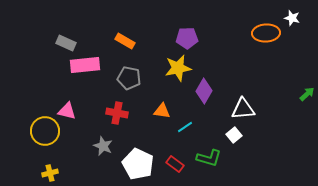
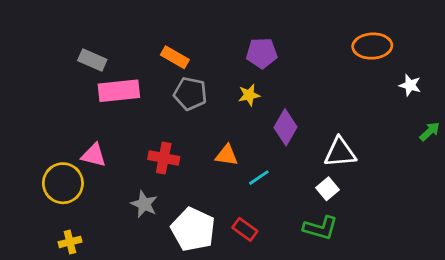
white star: (292, 18) -> (410, 85), moved
yellow star: (178, 68) -> (249, 95), size x0.6
gray pentagon: (129, 78) -> (190, 94), moved
green L-shape: (209, 158) -> (320, 228), moved

